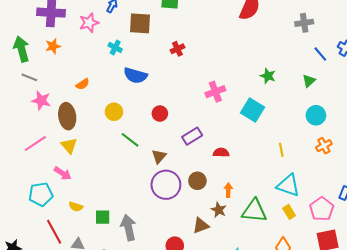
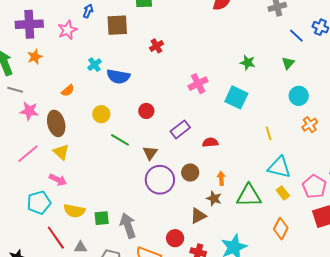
cyan cross: (115, 47) -> (94, 65), moved, turned 32
yellow semicircle: (76, 207) -> (74, 211), size x1.5

